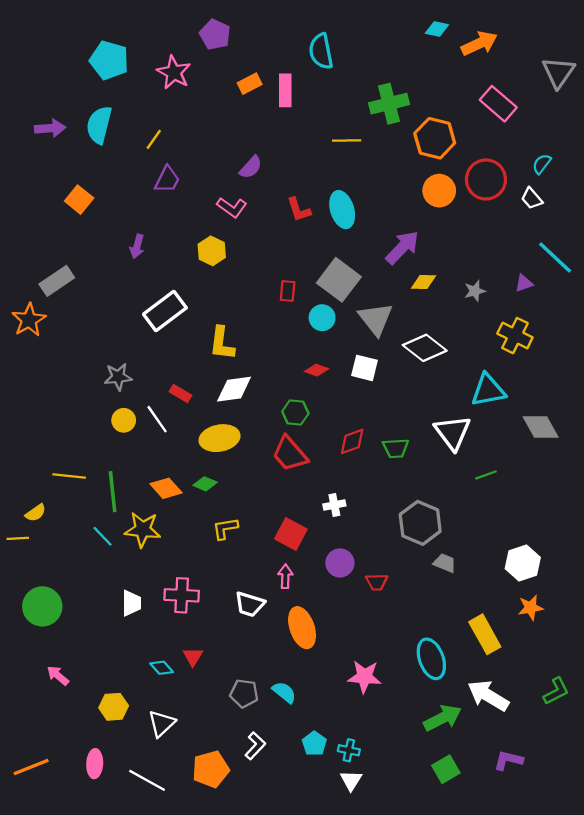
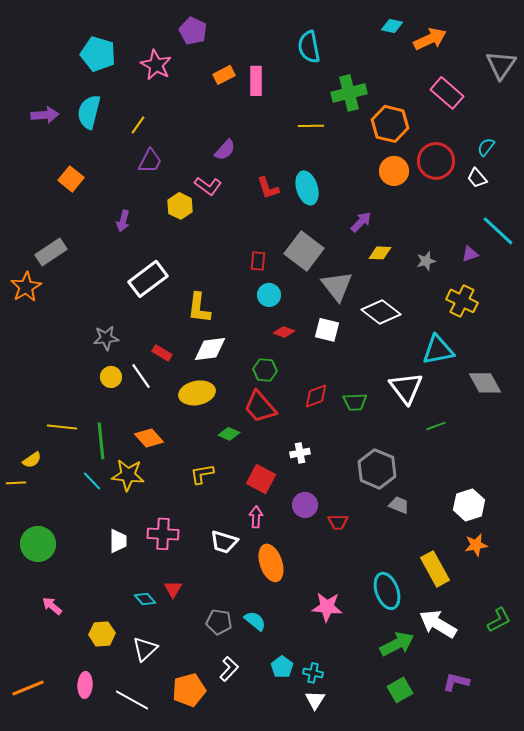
cyan semicircle: (321, 51) -> (309, 47), moved
purple arrow: (402, 247) -> (361, 222), size x0.7
yellow hexagon: (212, 251) -> (180, 206), moved
cyan circle: (322, 318) -> (269, 295), moved
green diamond: (205, 484) -> (229, 434), moved

